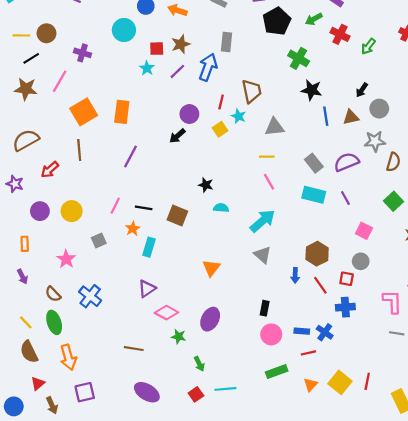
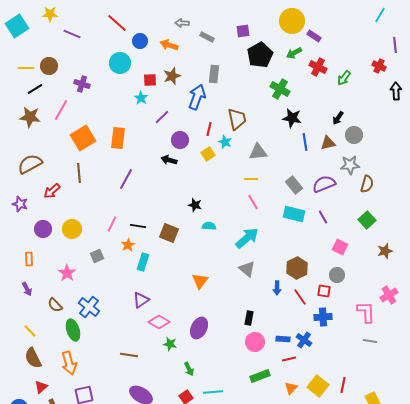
purple line: (177, 71) -> (162, 117), moved
black arrow: (177, 136) -> (169, 160), turned 56
green ellipse: (54, 322) -> (73, 330), moved

